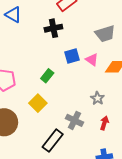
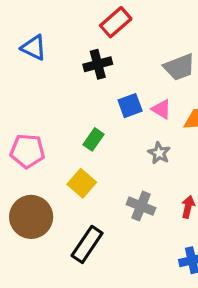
gray star: (97, 98) -> (159, 153), moved
black rectangle: (53, 141) -> (87, 244), moved

